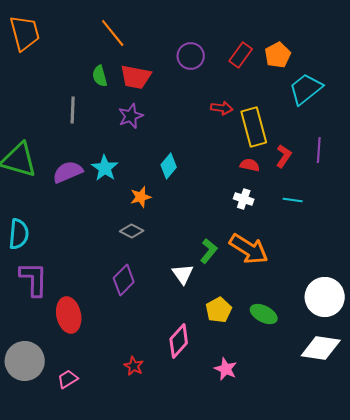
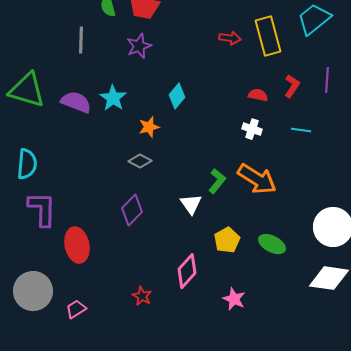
yellow rectangle: (254, 127) -> (268, 36), moved
purple semicircle: (68, 172) -> (76, 102), turned 44

